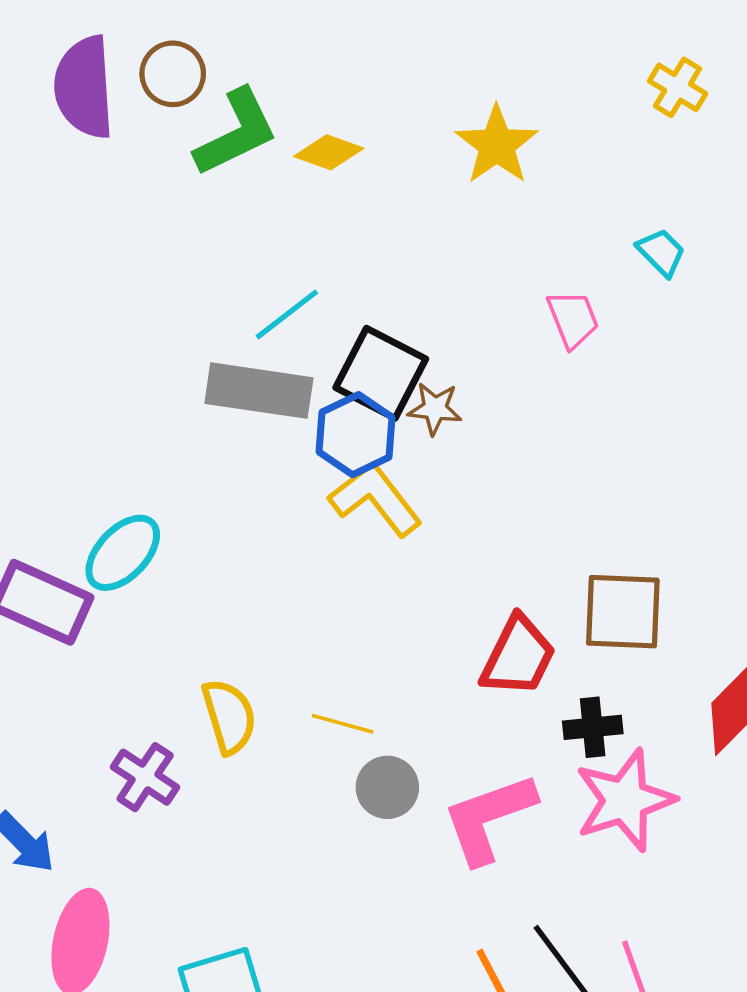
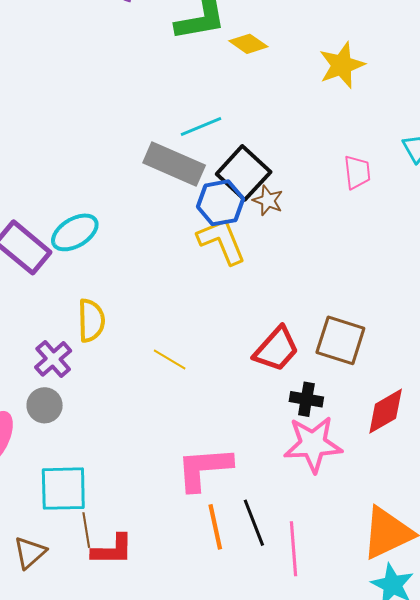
yellow semicircle: (229, 716) -> (91, 321), moved
gray circle: (387, 787) -> (45, 405), moved
pink L-shape: (489, 818) -> (204, 468), moved

